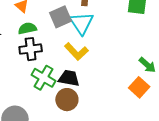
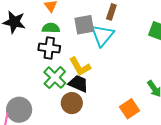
yellow L-shape: (76, 51) -> (80, 67), moved
orange square: (139, 87) -> (130, 109), moved

